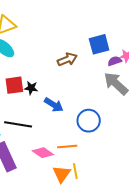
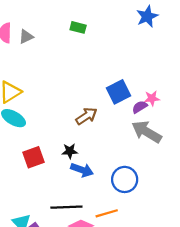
black star: (31, 88) -> (70, 151), moved
black line: (18, 124) -> (66, 207), moved

